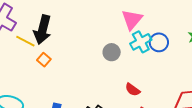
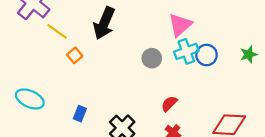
black arrow: (43, 30) -> (104, 23), moved
red semicircle: (133, 90) -> (169, 104), turned 91

